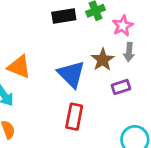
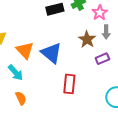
orange triangle: (19, 67) -> (25, 50), turned 30
blue triangle: (71, 74) -> (51, 53), moved

